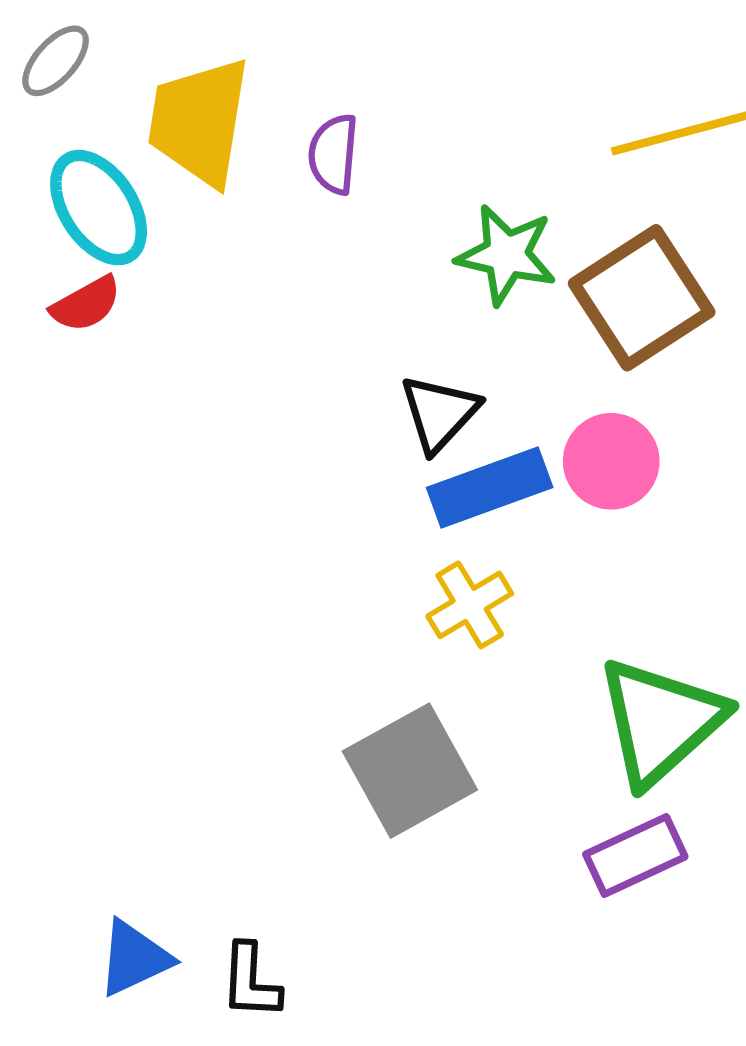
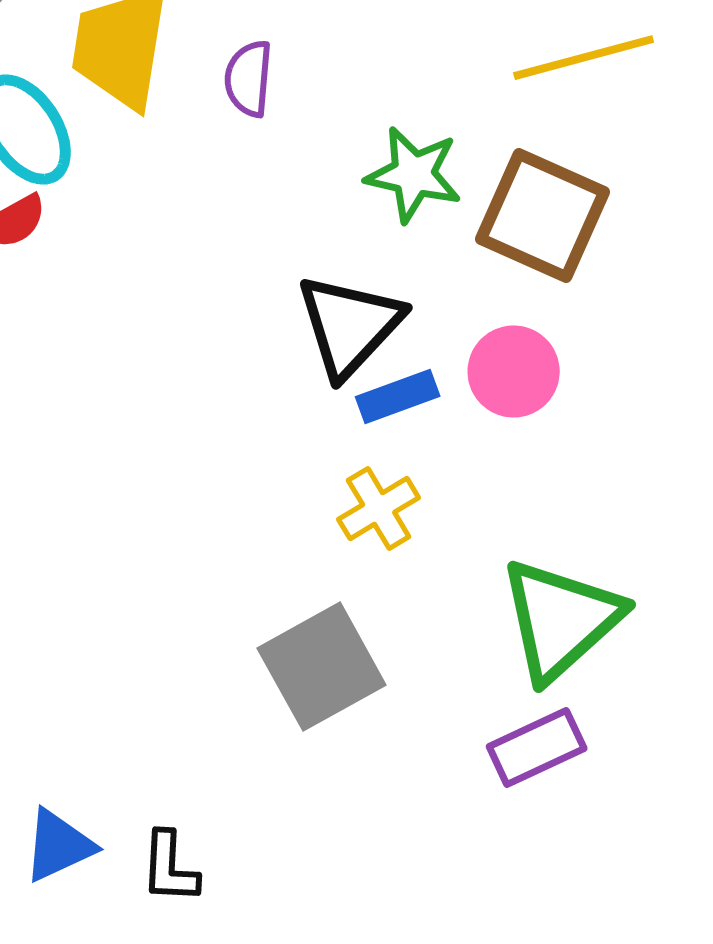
brown square: (642, 298) -> (543, 216), turned -33
black triangle: (439, 413) -> (350, 326), size x1.4
blue rectangle: (490, 488) -> (398, 397), size x0.7

